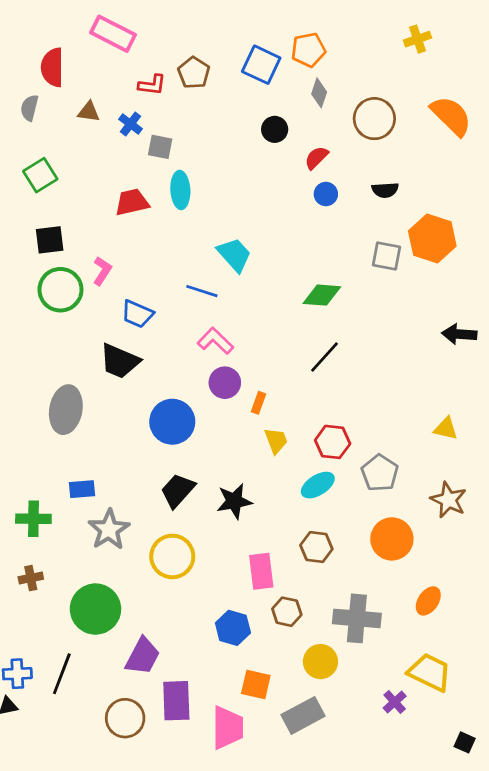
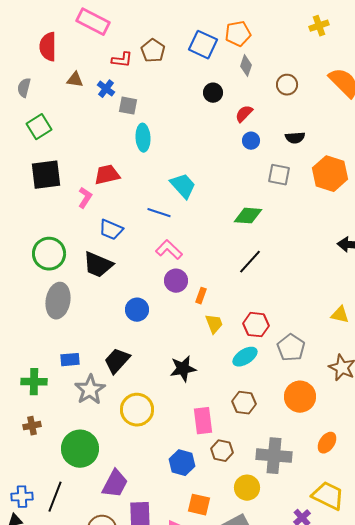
gray semicircle: (29, 108) -> (24, 88), moved
brown circle: (374, 119) -> (287, 85), size x0.7
red trapezoid: (132, 202) -> (107, 175), moved
black square: (50, 240) -> (46, 175), size x1.4
gray square: (387, 256) -> (279, 175), moved
green circle: (60, 290) -> (49, 254), moved
blue circle: (172, 422) -> (137, 310), size x0.7
black trapezoid: (178, 490) -> (117, 361), moved

